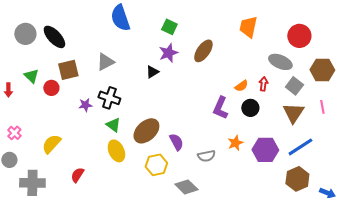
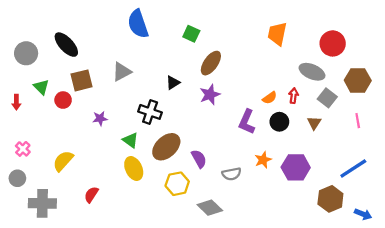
gray circle: (25, 34) -> (26, 53), moved
brown ellipse: (203, 51) -> (211, 63), moved
purple star: (168, 53) -> (210, 95), moved
black cross: (109, 98) -> (150, 112), moved
brown triangle: (293, 113) -> (314, 123), moved, size x0.6
blue line: (300, 147) -> (353, 168), moved

